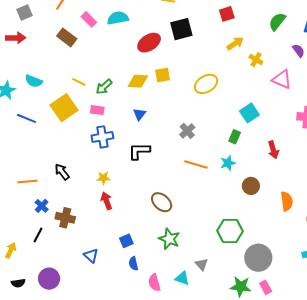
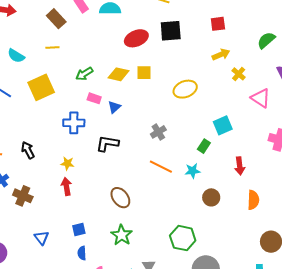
yellow line: (79, 82) -> (52, 47), moved, turned -40
pink rectangle: (97, 110) -> (94, 98), moved
orange semicircle: (287, 201) -> (253, 200), moved

